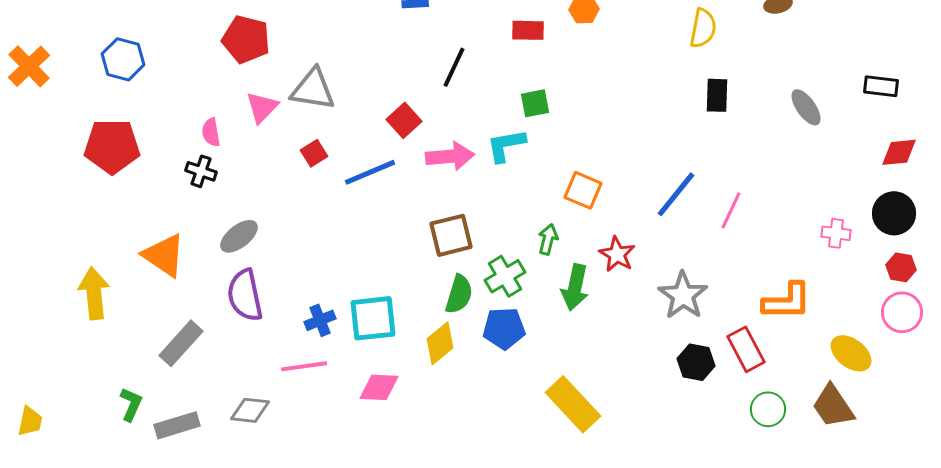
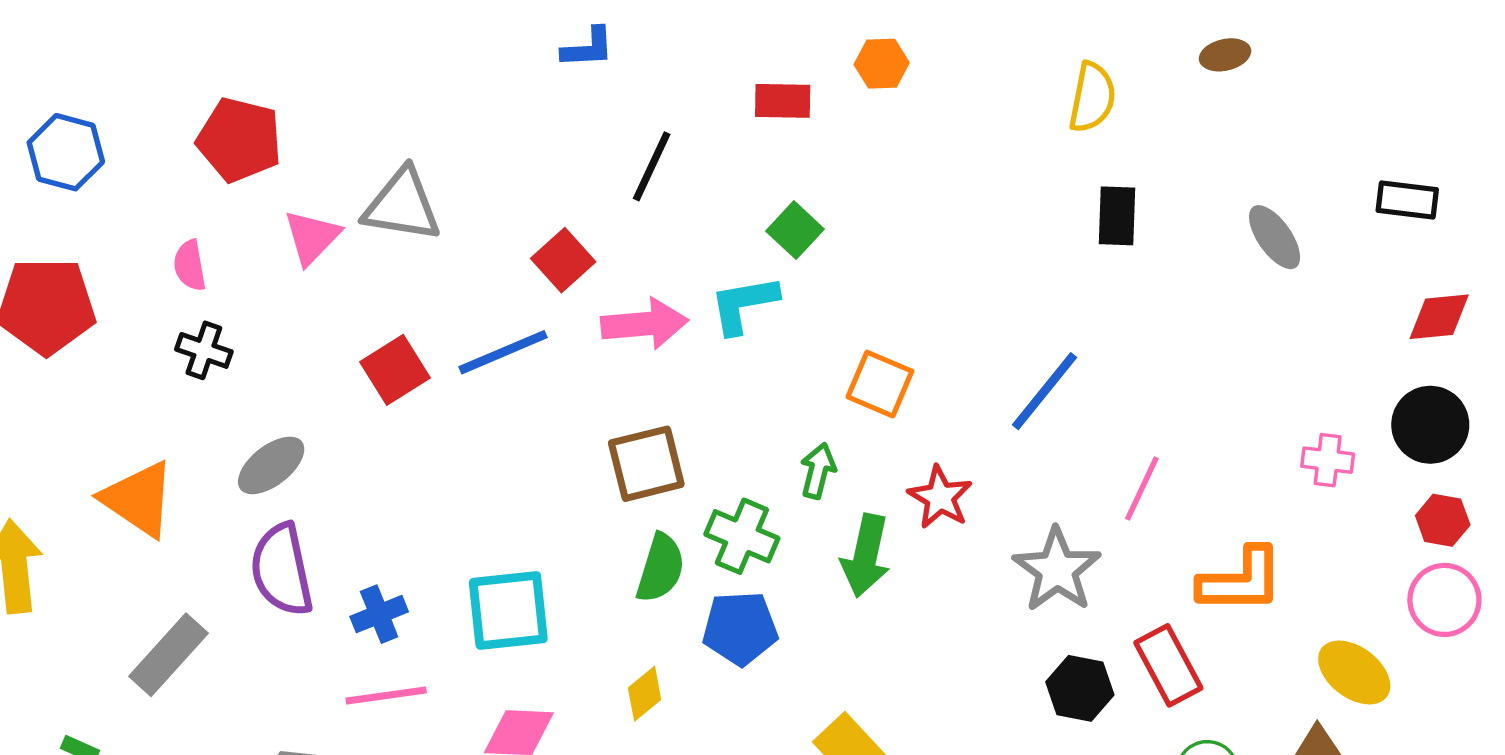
red pentagon: (246, 39) -> (239, 140), moved
green square: (535, 103) -> (795, 230), turned -36
pink semicircle: (211, 132) -> (190, 265), moved
red square: (314, 153) -> (395, 370), moved, size x1.4
pink line: (731, 210) -> (1142, 488), moved
green cross: (505, 276) -> (742, 536), turned -36
blue cross: (320, 320) -> (379, 614), moved
yellow diamond: (440, 343) -> (645, 694), moved, size x0.7

